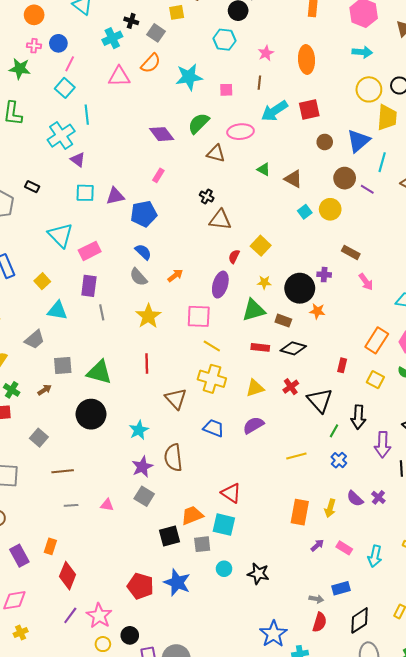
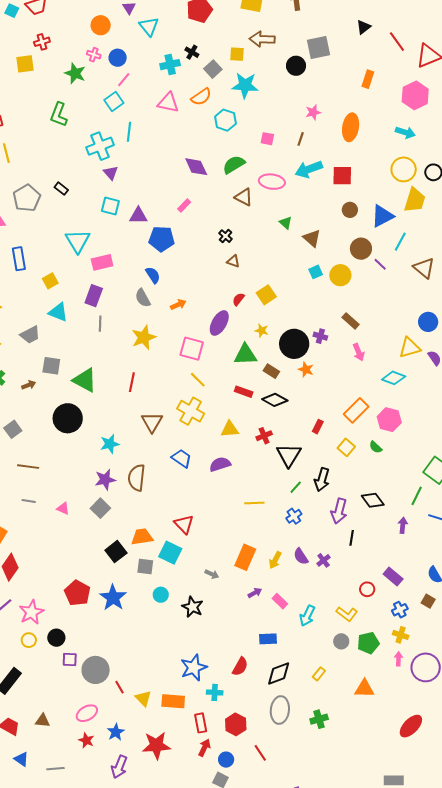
cyan hexagon: (224, 40) -> (225, 120), moved
cyan star: (189, 77) -> (245, 85), moved
brown triangle: (220, 220) -> (233, 261), size x0.6
black square: (170, 536) -> (116, 552), turned -35
gray arrow: (316, 599) -> (212, 574), moved

